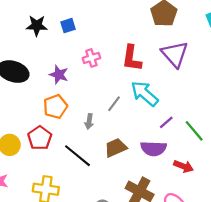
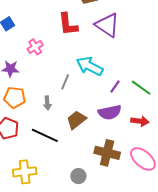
red L-shape: (132, 58) -> (68, 24), moved
orange pentagon: (55, 107) -> (15, 97), turned -30

